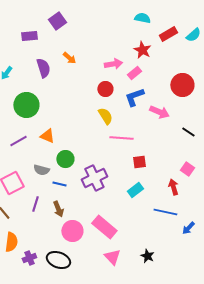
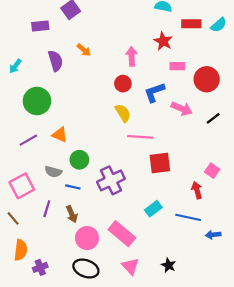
red rectangle: (168, 34) -> (191, 24), turned 30
pink arrow: (113, 64) -> (132, 56), turned -84
pink rectangle: (134, 73) -> (177, 66), moved, turned 40
black line: (188, 132) -> (213, 118), moved, turned -72
red square: (139, 162) -> (160, 163), size x1.5
cyan rectangle: (135, 190) -> (153, 209), moved
blue arrow: (188, 228) -> (213, 235), turned 40
black ellipse: (58, 260) -> (86, 268), moved

